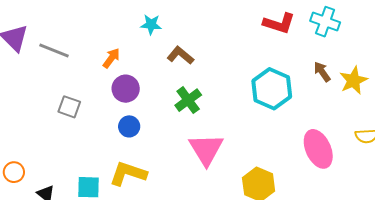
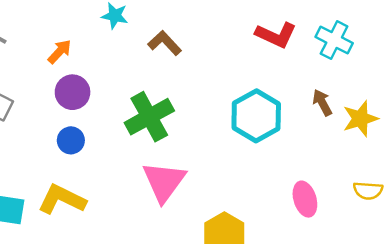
brown L-shape: (180, 55) -> (165, 43), moved
green cross: (188, 100) -> (149, 117), size x1.4
pink ellipse: (318, 149) -> (305, 199), size x0.7

